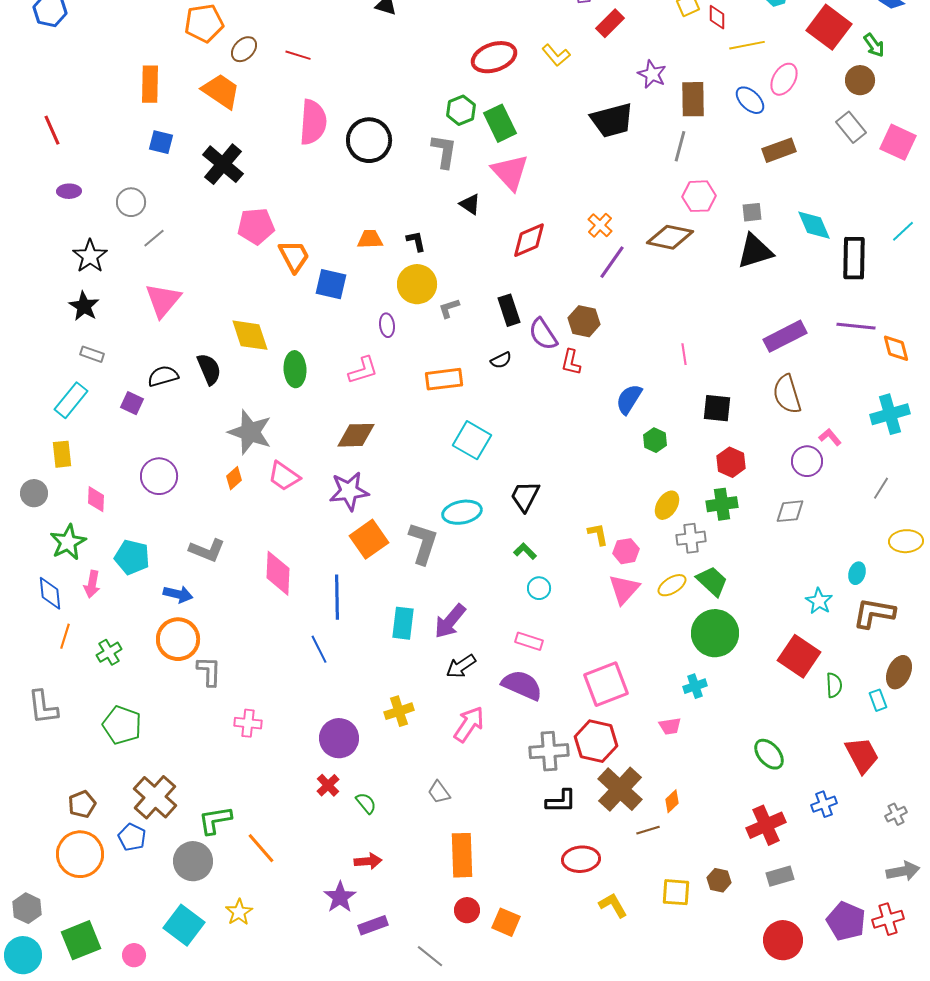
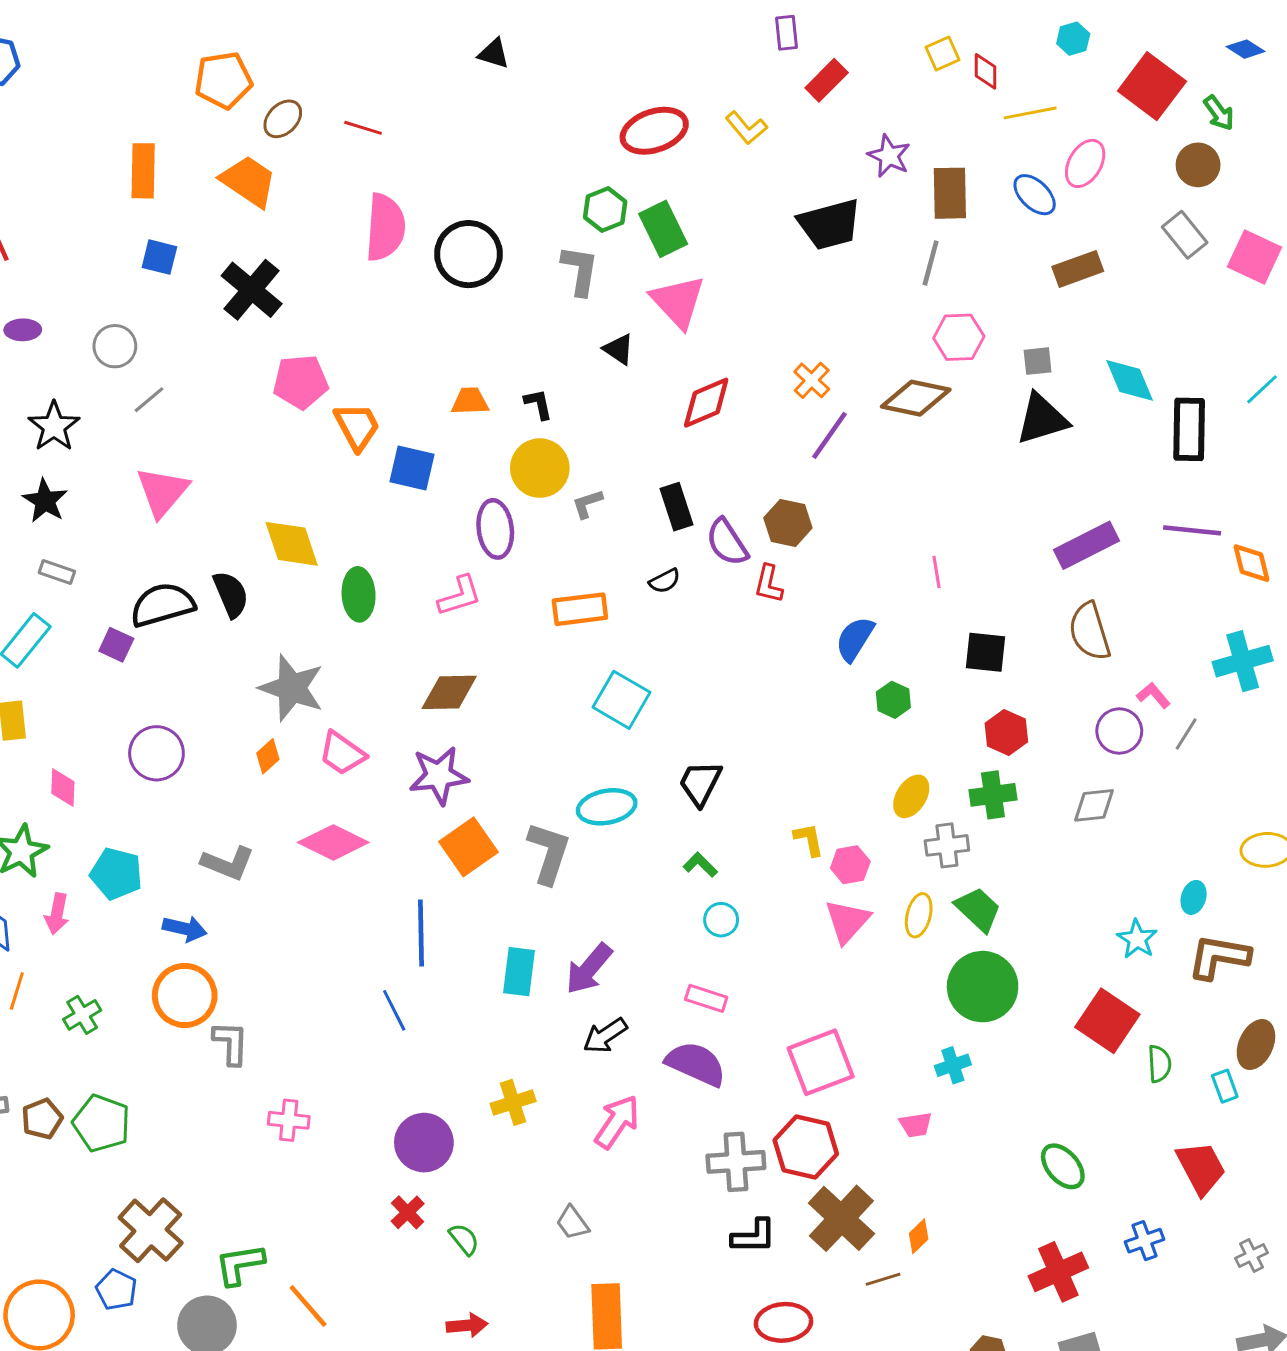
purple ellipse: (387, 325) -> (495, 529), size x1.6
black semicircle: (163, 376) -> (162, 605), size x1.4
gray line: (881, 488) -> (1186, 734), moved
pink diamond: (278, 573) -> (333, 842), moved, turned -66
yellow ellipse: (672, 585) -> (919, 915), turned -44
brown pentagon: (82, 804) -> (42, 1119), moved

